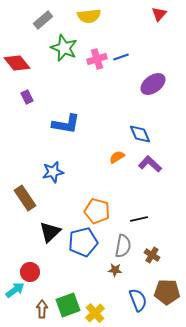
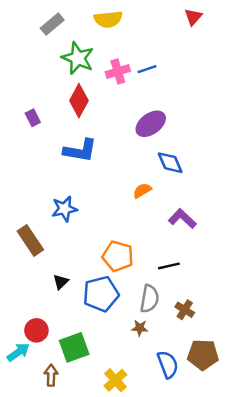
red diamond: (17, 63) -> (79, 101), moved, turned 68
purple ellipse: (153, 84) -> (151, 124), moved
purple L-shape: (150, 164) -> (182, 219), moved
black triangle: (50, 232) -> (61, 282), size x0.6
green square: (68, 305) -> (74, 347), moved

